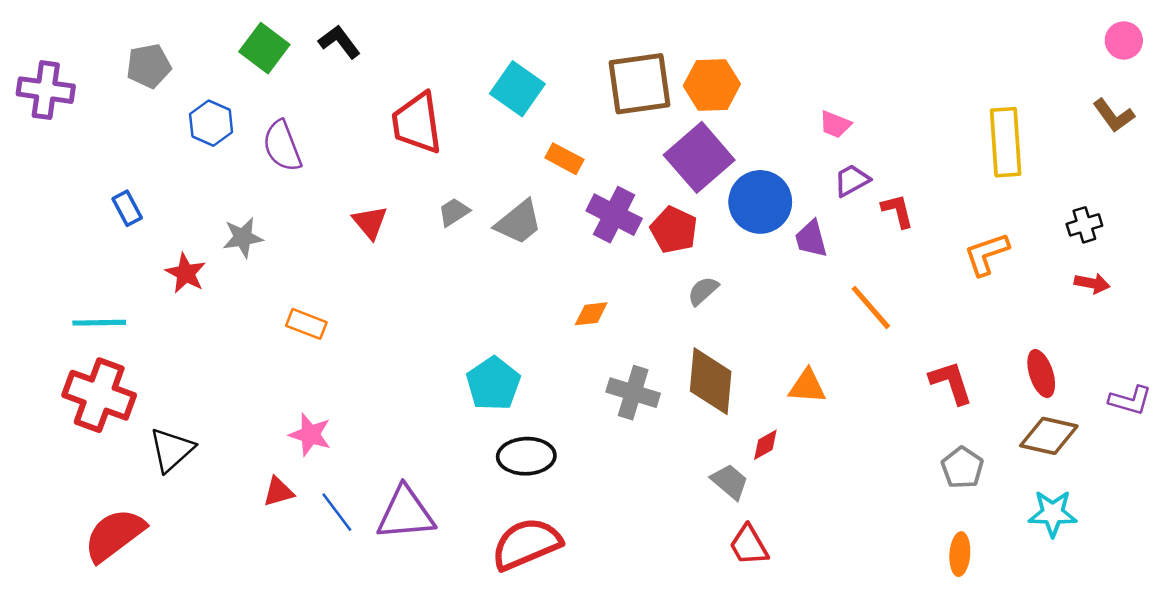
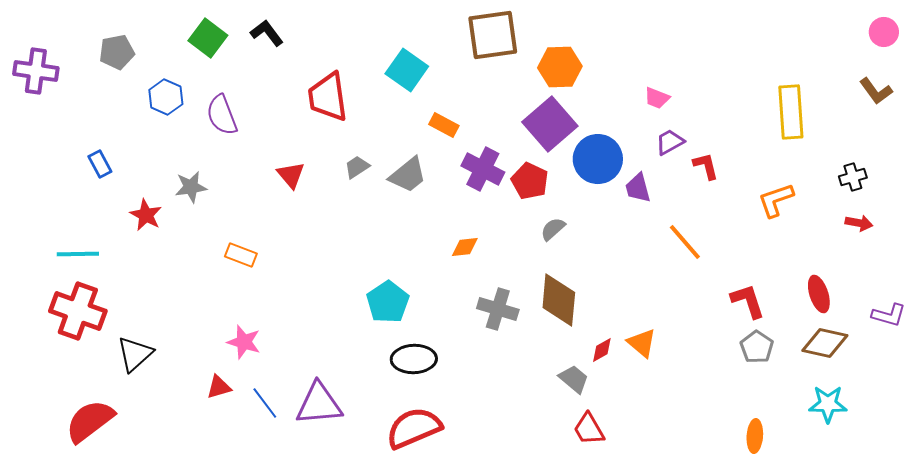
brown square: (639, 84) -> (493, 35), moved
orange triangle: (807, 386) -> (642, 343), moved, turned 36
gray pentagon: (962, 468) -> (757, 347), moved

